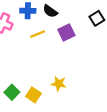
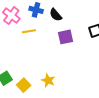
yellow line: (38, 34) -> (29, 31), moved

